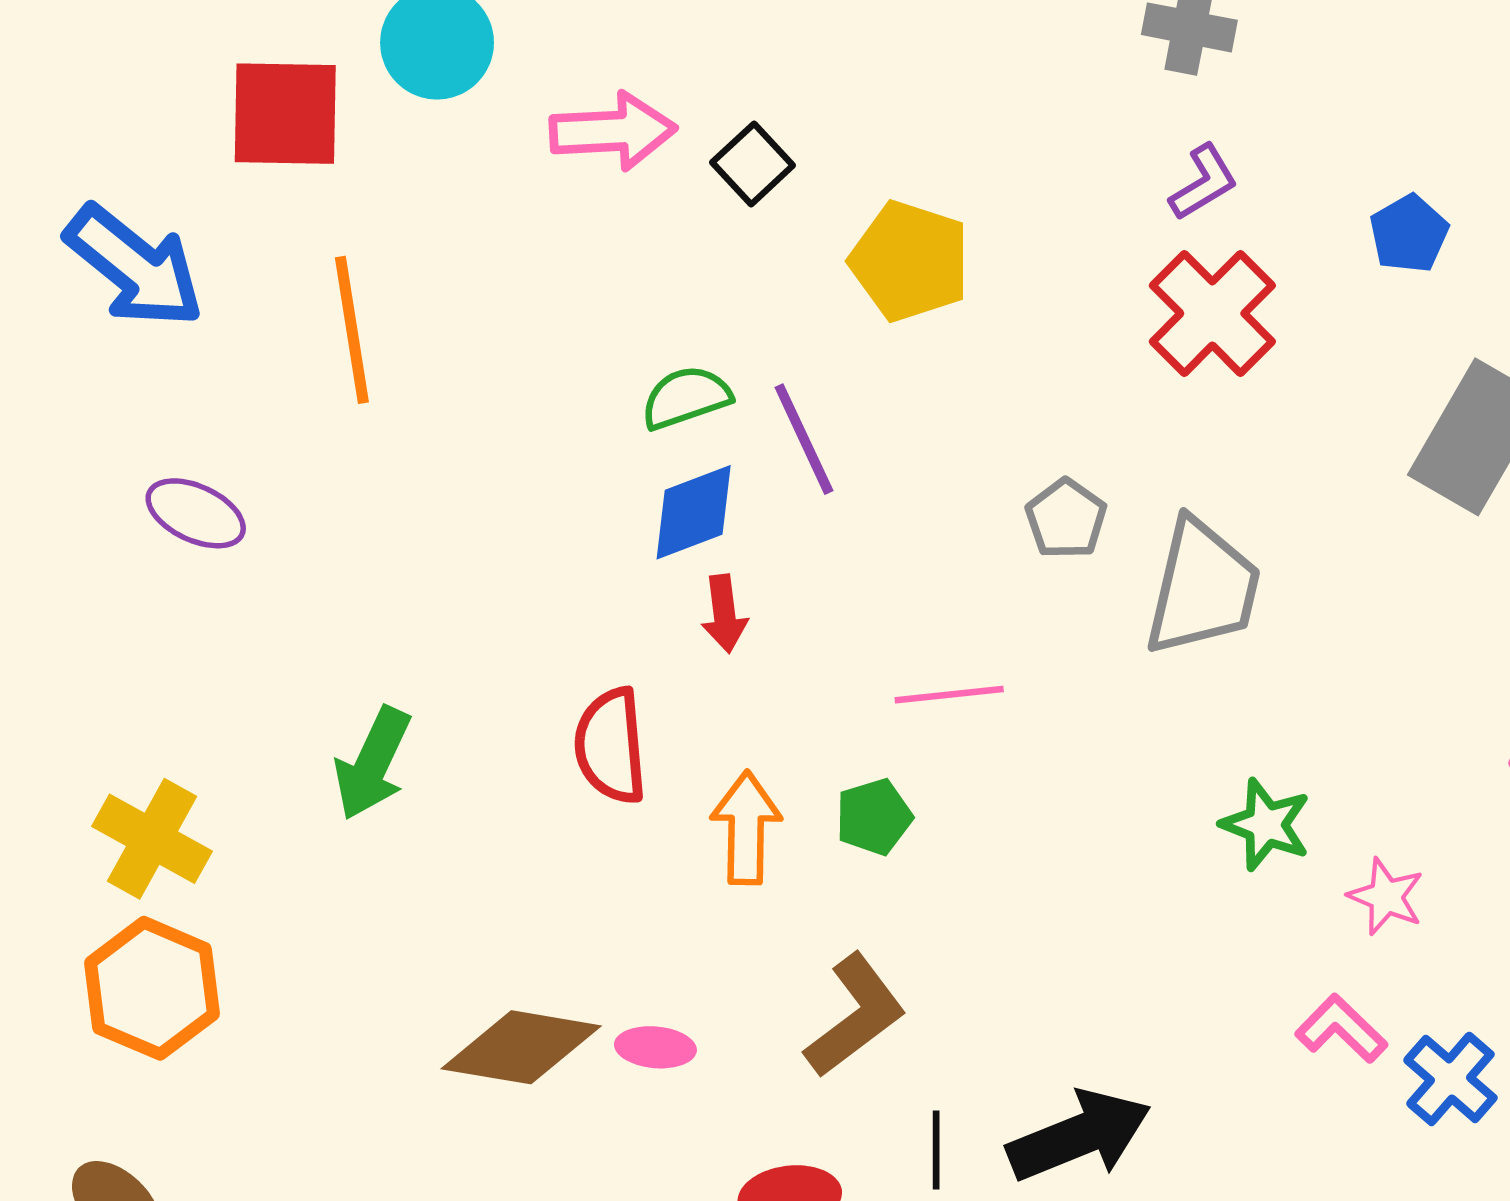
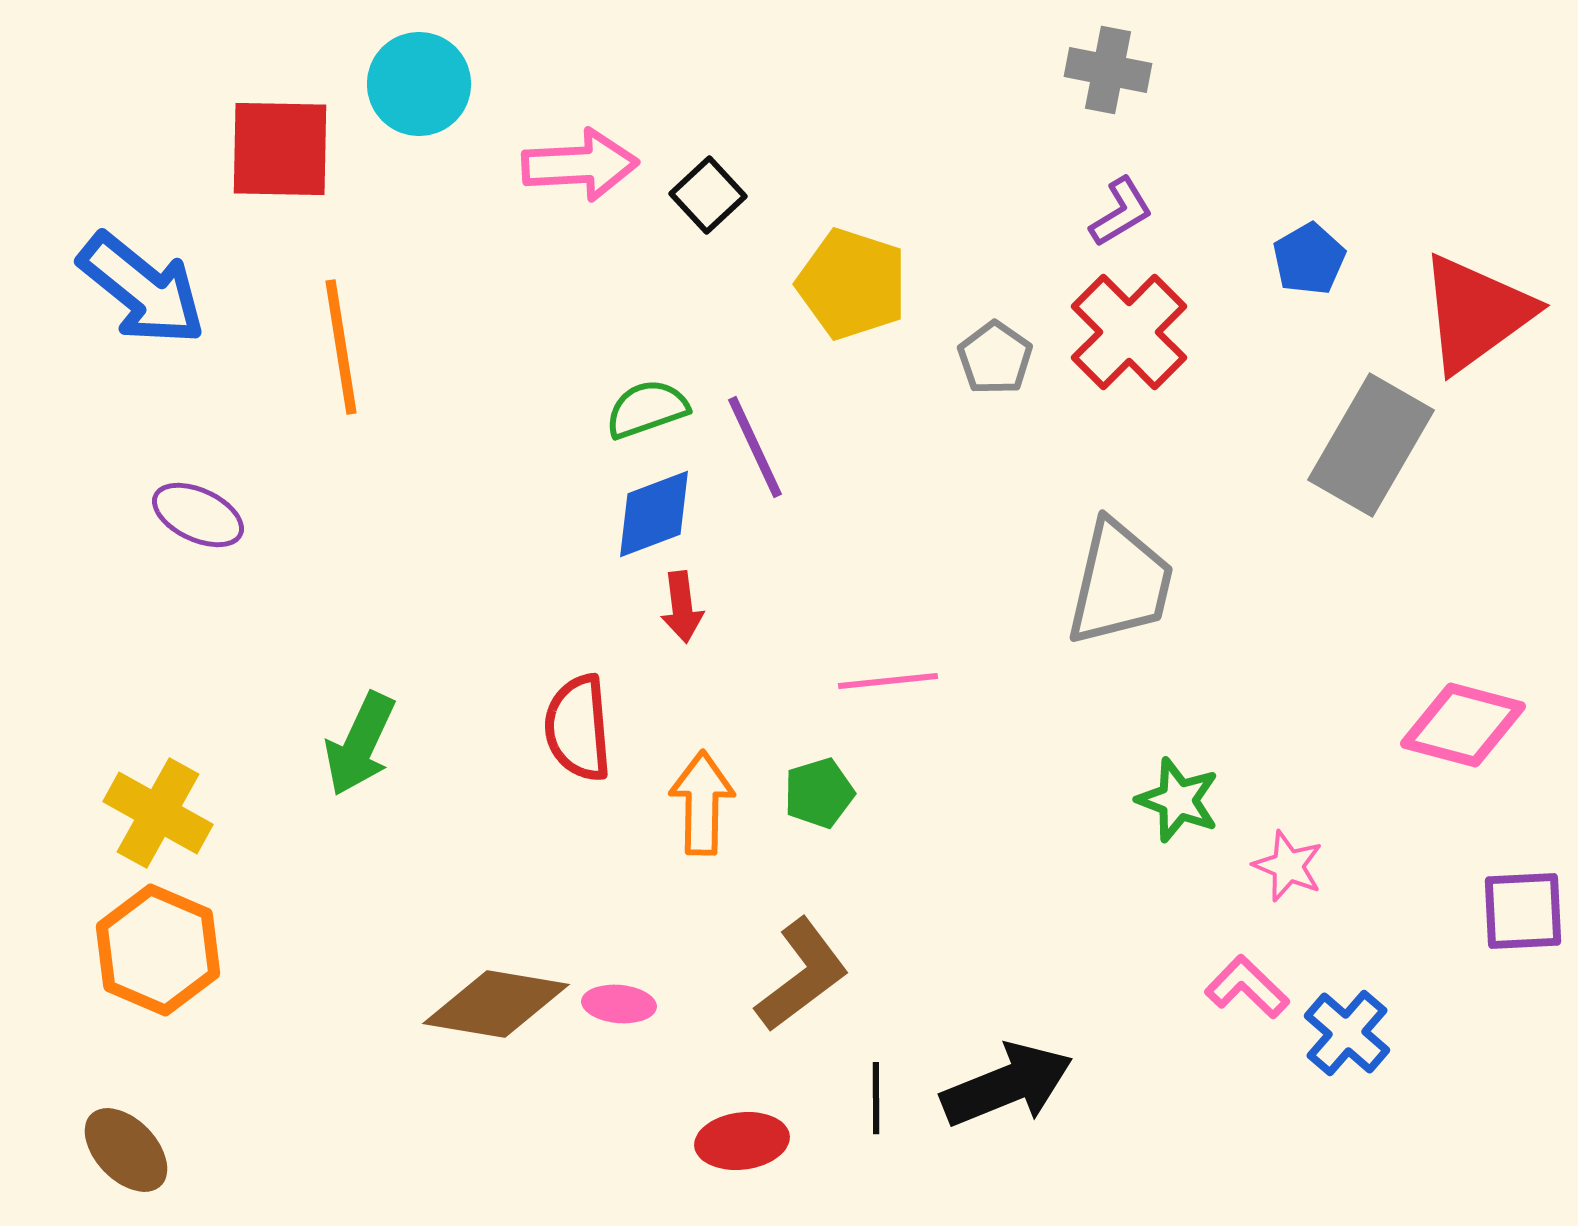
gray pentagon: (1066, 519) -> (995, 358), moved

